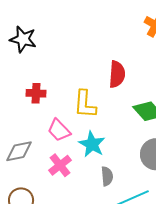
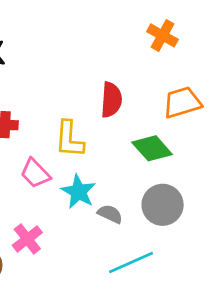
pink cross: (60, 165) -> (27, 239), moved
gray semicircle: (107, 176) -> (110, 214), moved, turned -60

